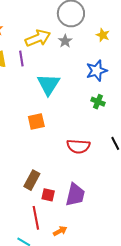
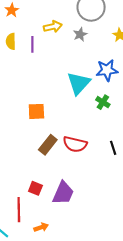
yellow arrow: (38, 38) -> (53, 27), size x0.7
cyan triangle: (48, 84) -> (79, 83), moved
brown rectangle: (32, 180) -> (48, 145), moved

